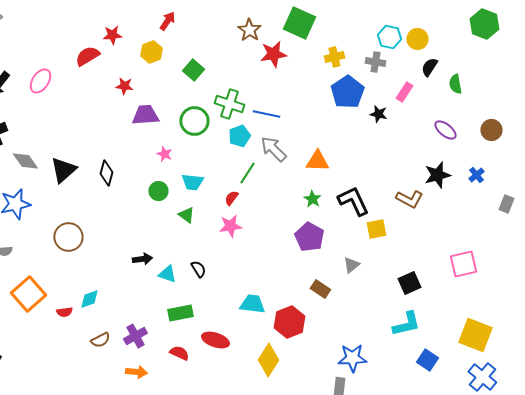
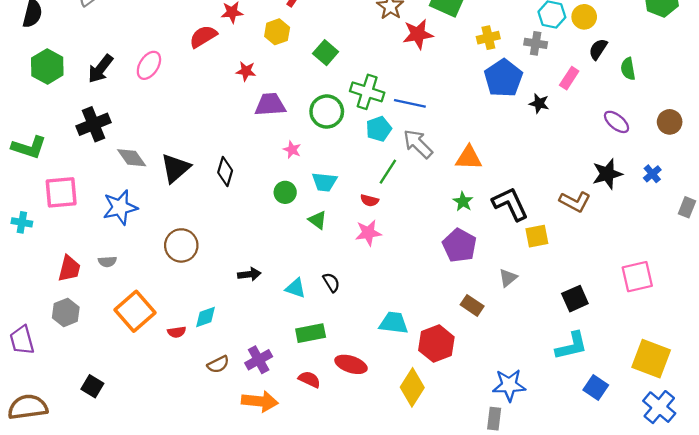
red semicircle: (231, 198) -> (369, 200), turned -112
black arrow: (142, 259) -> (249, 274), moved
orange arrow: (136, 372) -> (260, 401), size x1.4

